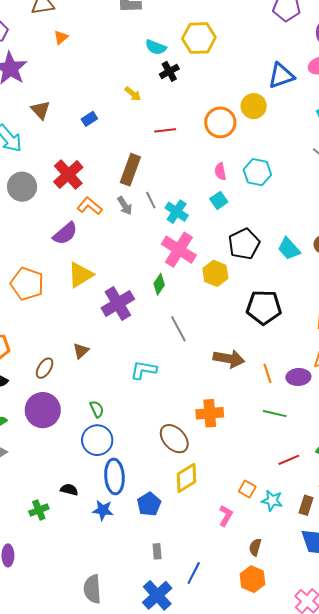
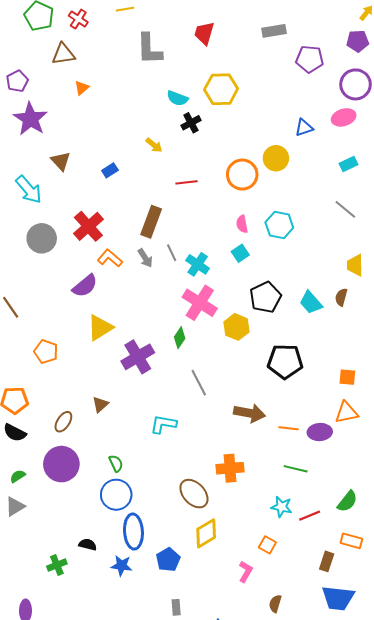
blue triangle: (281, 76) -> (304, 128), size x0.7
orange pentagon: (27, 284) -> (46, 352), moved, size x0.7
orange line: (267, 373) -> (289, 428), turned -66
cyan star: (272, 501) -> (282, 507), moved

